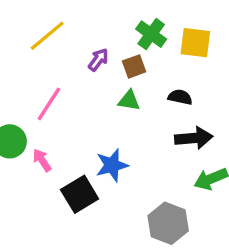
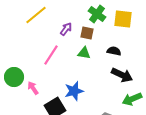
brown square: (134, 66) -> (87, 33), turned 32
pink line: (49, 104) -> (51, 55), moved
black arrow: (194, 138) -> (122, 75), turned 30

